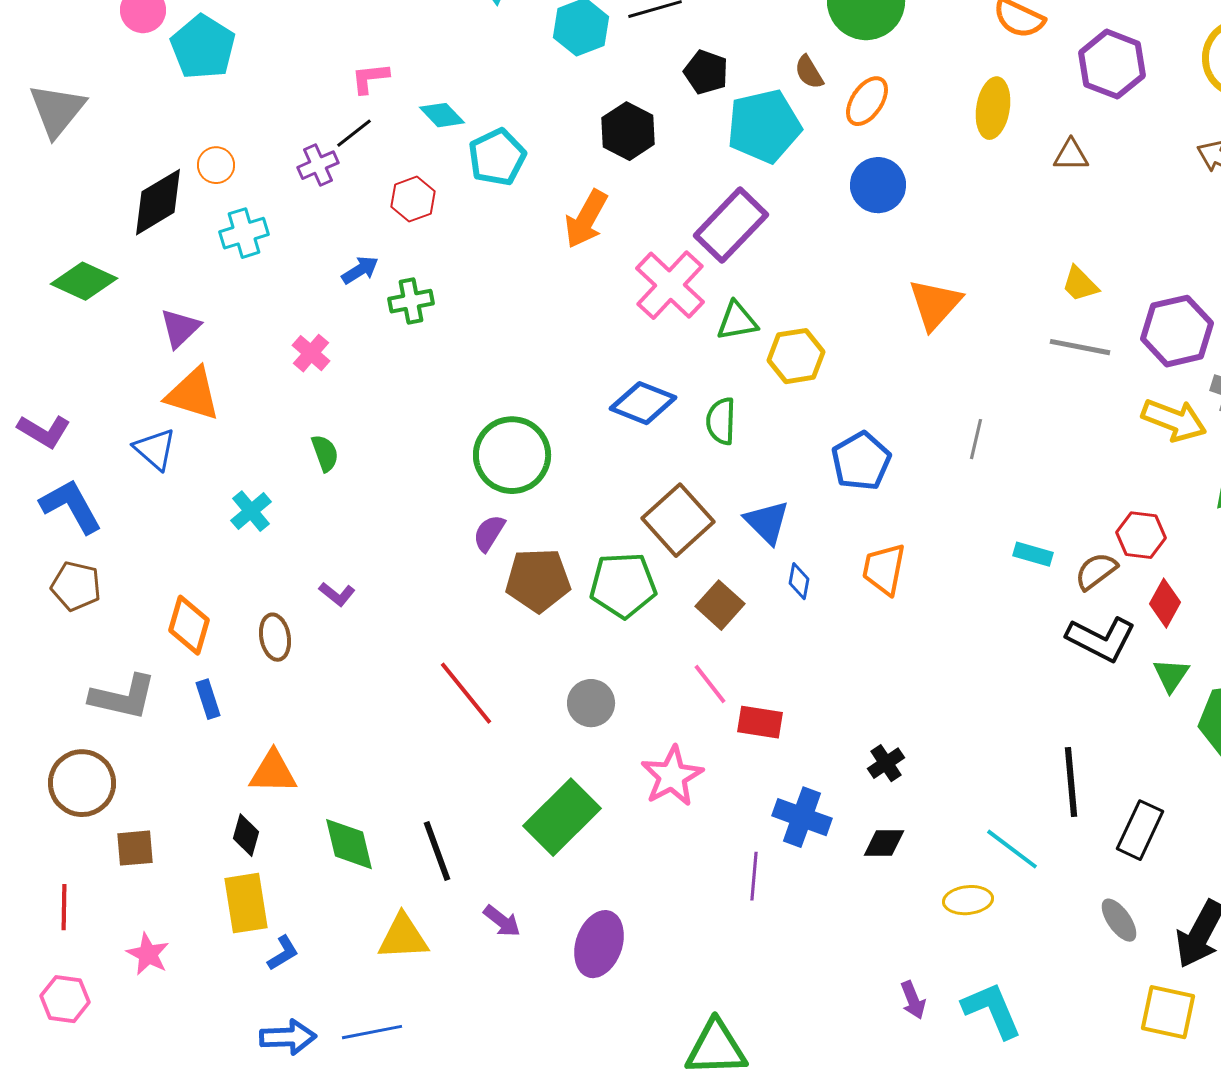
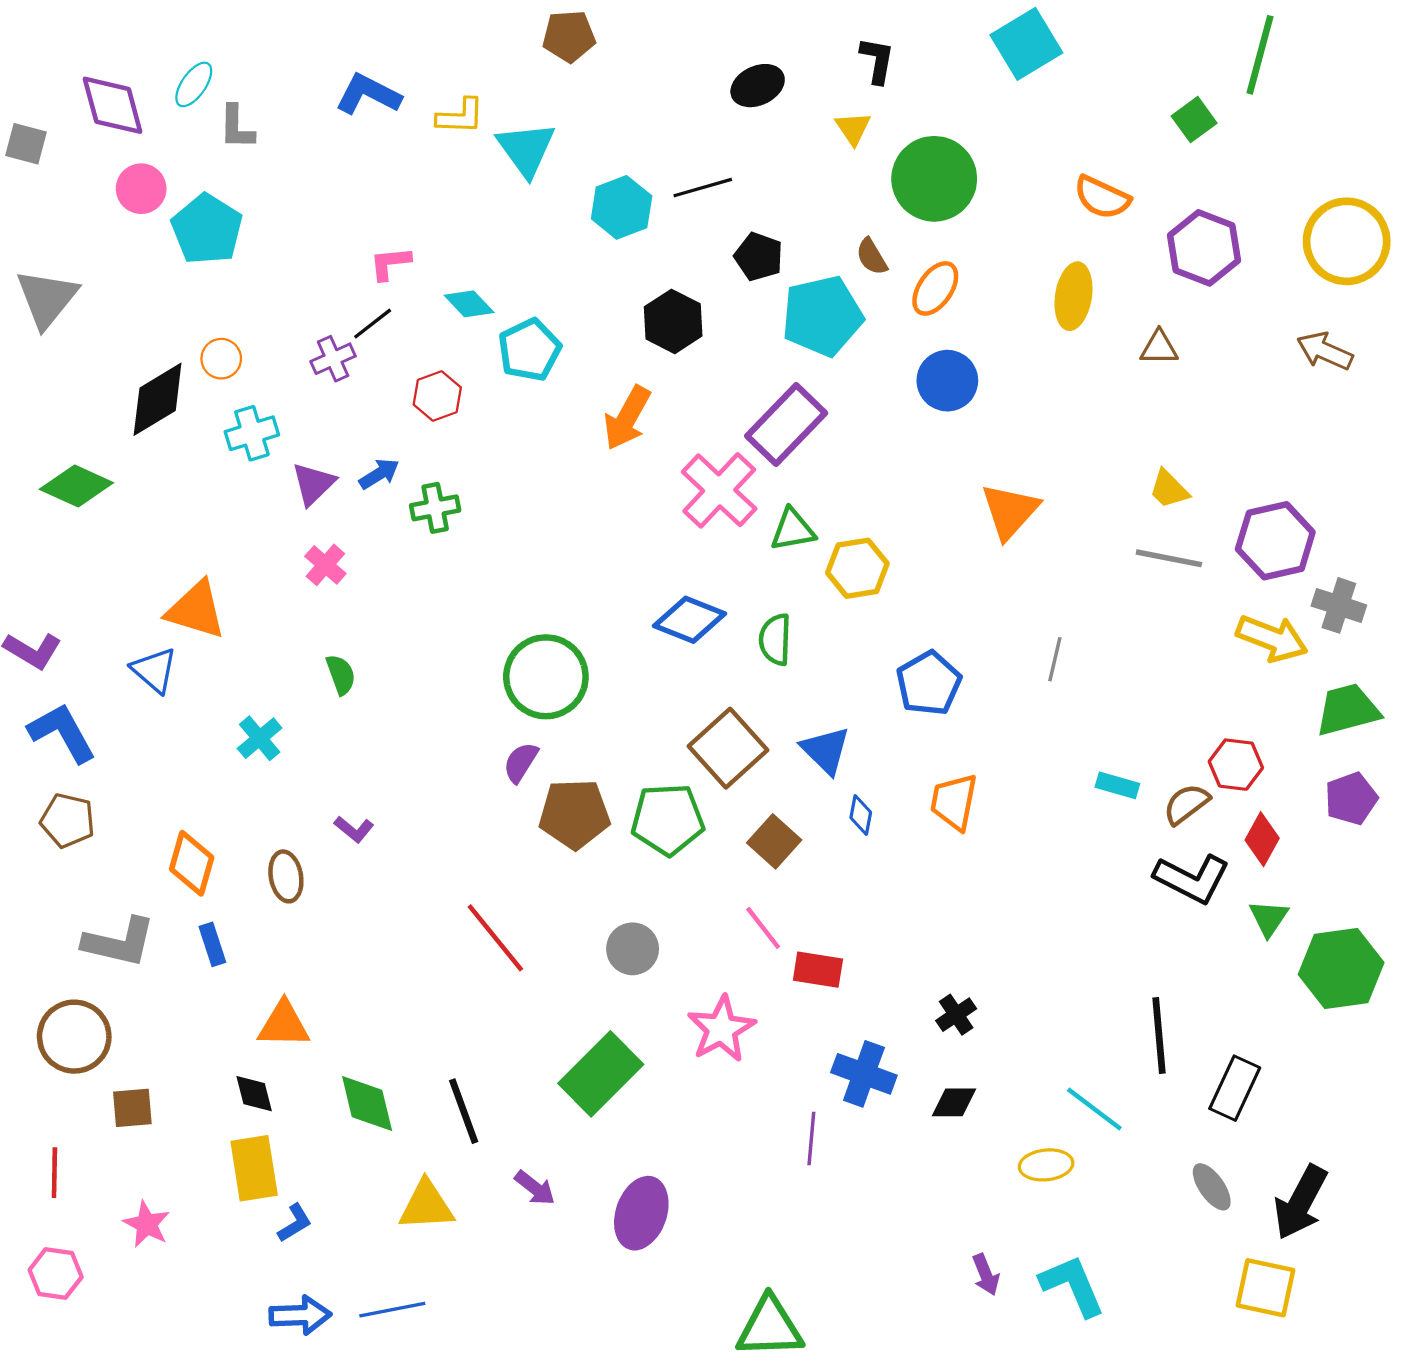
purple triangle: (180, 328) -> (313, 484), moved
black diamond: (246, 835) -> (254, 1094), turned -30

